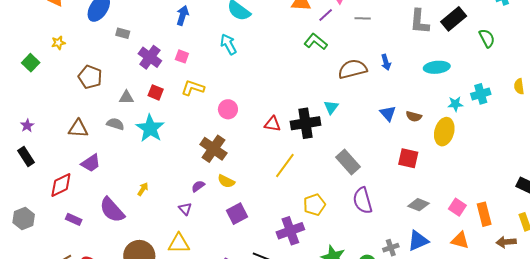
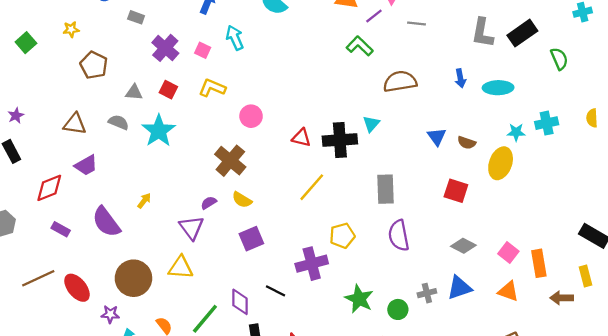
yellow star: (58, 43) -> (71, 29), moved
cyan arrow: (228, 44) -> (235, 38), moved
blue arrow: (386, 62) -> (460, 78), moved
gray rectangle: (348, 162) -> (386, 189), turned 35
purple triangle: (185, 209) -> (191, 228), size x1.6

